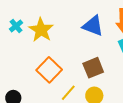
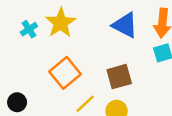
cyan cross: (16, 26) -> (29, 29), moved

